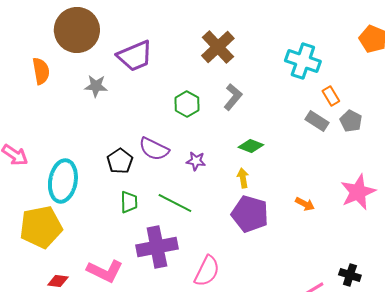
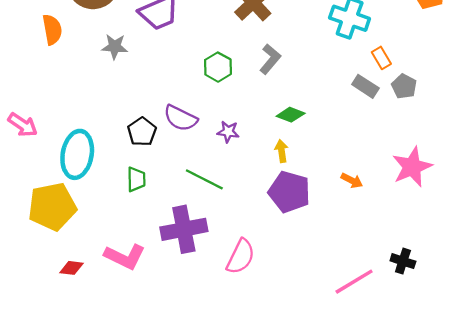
green trapezoid: (129, 202) -> (136, 179), moved

